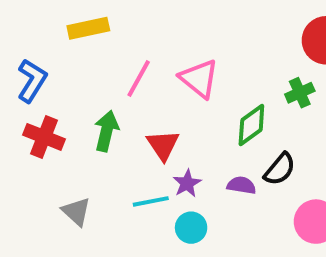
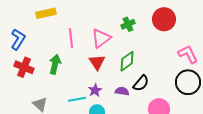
pink line: (139, 79) -> (71, 38), turned -36
pink triangle: (199, 79) -> (101, 38), turned 45
green cross: (300, 93) -> (128, 24), moved
red triangle: (163, 145) -> (97, 62), moved

